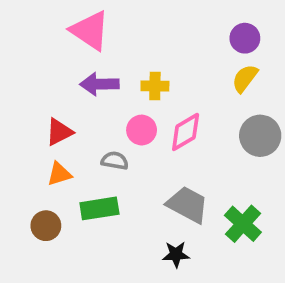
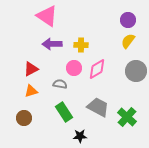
green rectangle: (99, 208) -> (64, 112), moved, turned 66
black star: (176, 254) -> (80, 136), moved

